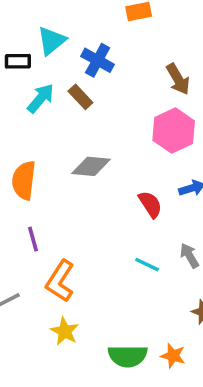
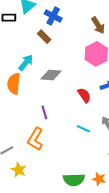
cyan arrow: (41, 98) -> (26, 63), moved
purple line: (33, 239) -> (44, 112), moved
yellow star: (65, 331) -> (19, 170), moved

